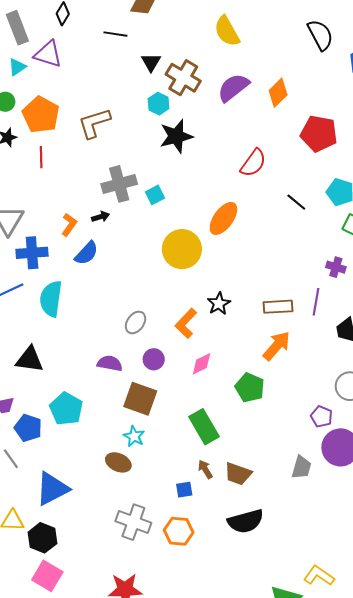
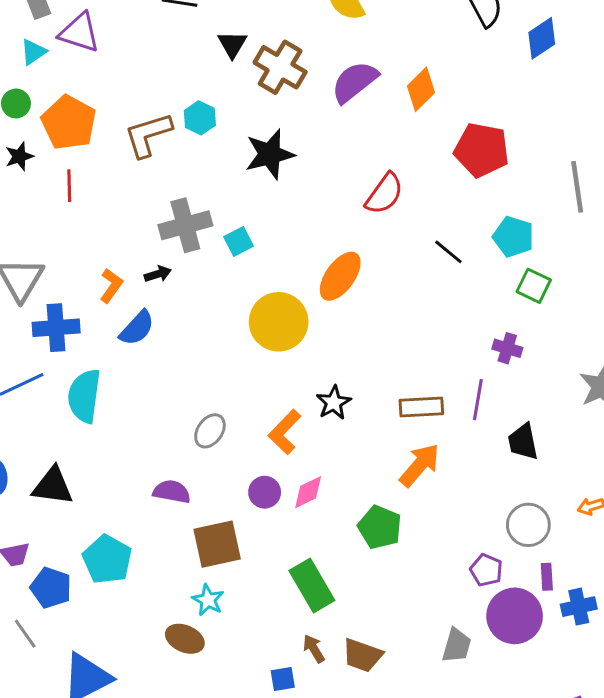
cyan hexagon: (158, 104) -> (200, 118), moved
purple circle: (154, 359) -> (265, 492), moved
brown square: (140, 399) -> (217, 544), turned -32

